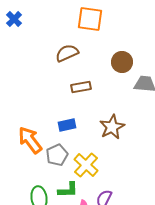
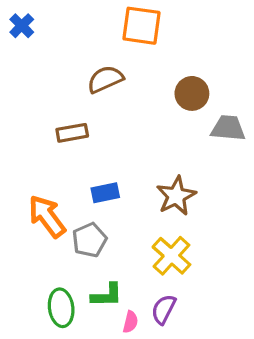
brown rectangle: (81, 87) -> (72, 133), moved
yellow cross: (86, 165) -> (171, 256), moved

